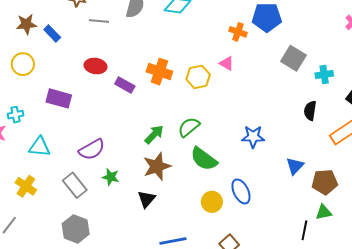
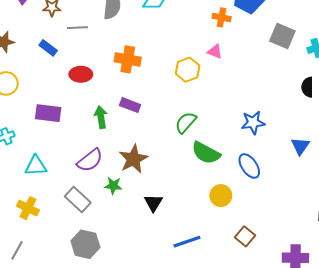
blue rectangle: (52, 33) -> (48, 48), moved
orange cross: (159, 72) -> (128, 59), moved
purple rectangle: (125, 85) -> (130, 105), moved
green arrow: (154, 134) -> (101, 117), moved, turned -45
brown star: (157, 166) -> (133, 159), moved
blue ellipse: (241, 191) -> (249, 166), moved

